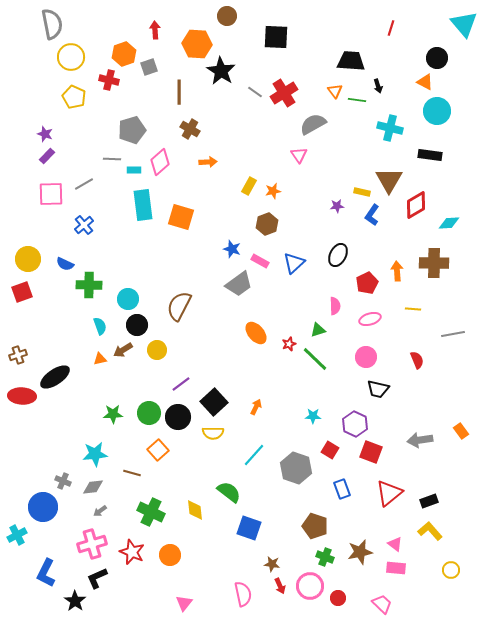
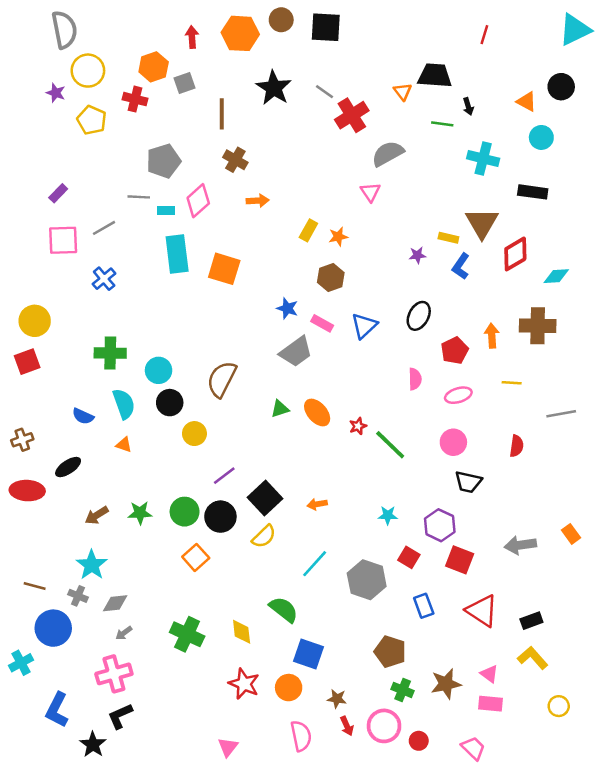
cyan triangle: (464, 24) -> (575, 30), turned 44
black square: (276, 37) -> (326, 27), moved
orange hexagon: (197, 44) -> (240, 33), moved
black circle: (437, 58) -> (561, 87), moved
orange triangle: (335, 91) -> (403, 92), moved
gray line: (255, 92) -> (325, 92), moved
cyan circle: (437, 111) -> (541, 137), size x0.7
purple star: (45, 134) -> (56, 93), moved
blue semicircle: (65, 264) -> (83, 416), moved
cyan semicircle: (100, 326) -> (124, 404), size x1.4
green triangle: (318, 330) -> (280, 409), moved
brown arrow: (123, 350) -> (97, 515), moved
orange triangle: (100, 359) -> (124, 445), turned 32
red semicircle: (417, 360) -> (517, 446), turned 30
black ellipse: (55, 377) -> (68, 467), size x0.7
orange arrow: (256, 407) -> (317, 504), turned -126
yellow semicircle: (213, 433) -> (264, 536), turned -45
cyan star: (95, 454) -> (92, 565), moved, turned -30
brown line: (132, 473) -> (35, 586), moved
red triangle: (389, 493) -> (482, 611), turned -48
red star: (132, 552) -> (244, 684), moved
orange circle: (170, 555) -> (289, 688), moved

